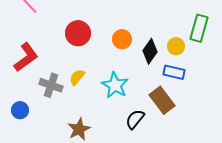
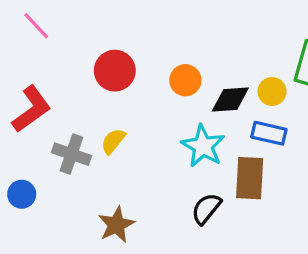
black diamond: (150, 51) -> (230, 100), turned 50
cyan star: (115, 85) -> (203, 146), moved
brown rectangle: (162, 100) -> (250, 178), turned 40

